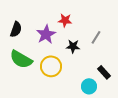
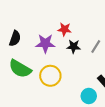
purple star: (46, 34) -> (45, 43), turned 30
black star: (73, 46) -> (74, 46), moved

